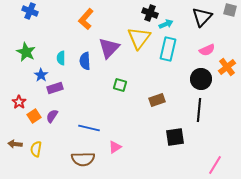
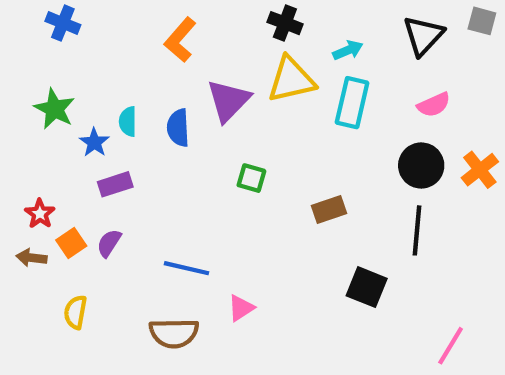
black cross: (150, 13) -> (285, 23), moved
yellow triangle: (139, 38) -> (291, 80), turned 40
orange cross: (227, 67) -> (480, 170), moved
blue star: (41, 75) -> (94, 142), moved
black square: (175, 137) -> (367, 287), turned 30
brown arrow: (15, 144) -> (31, 258), moved

